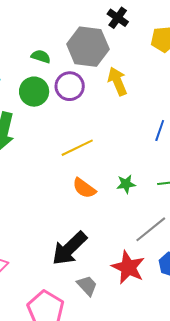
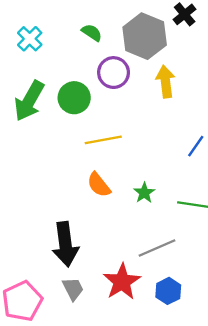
green circle: (34, 92) -> (74, 98), moved
green star: (126, 184) -> (144, 193), turned 30
black arrow: (69, 248) -> (65, 244), turned -69

